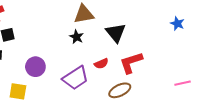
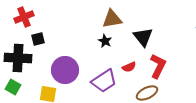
red L-shape: (131, 63) -> (158, 66), turned 135
purple circle: (35, 67) -> (65, 70), size x1.4

